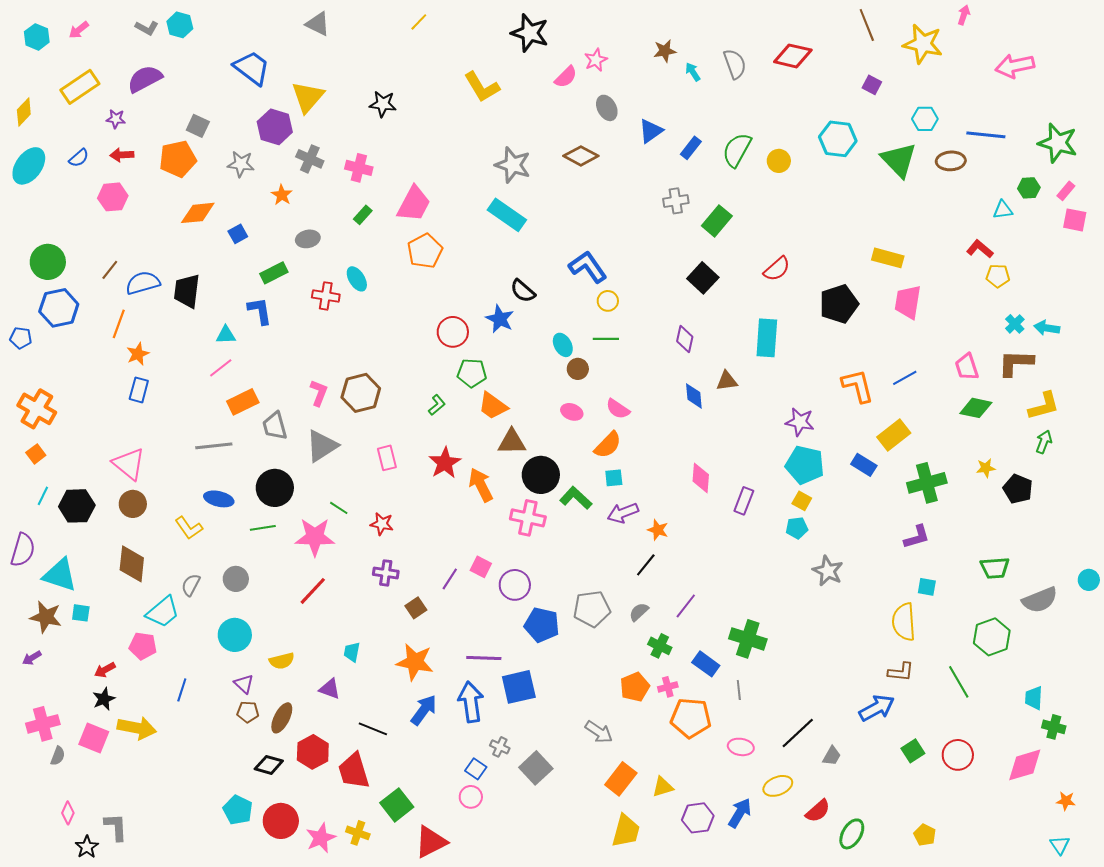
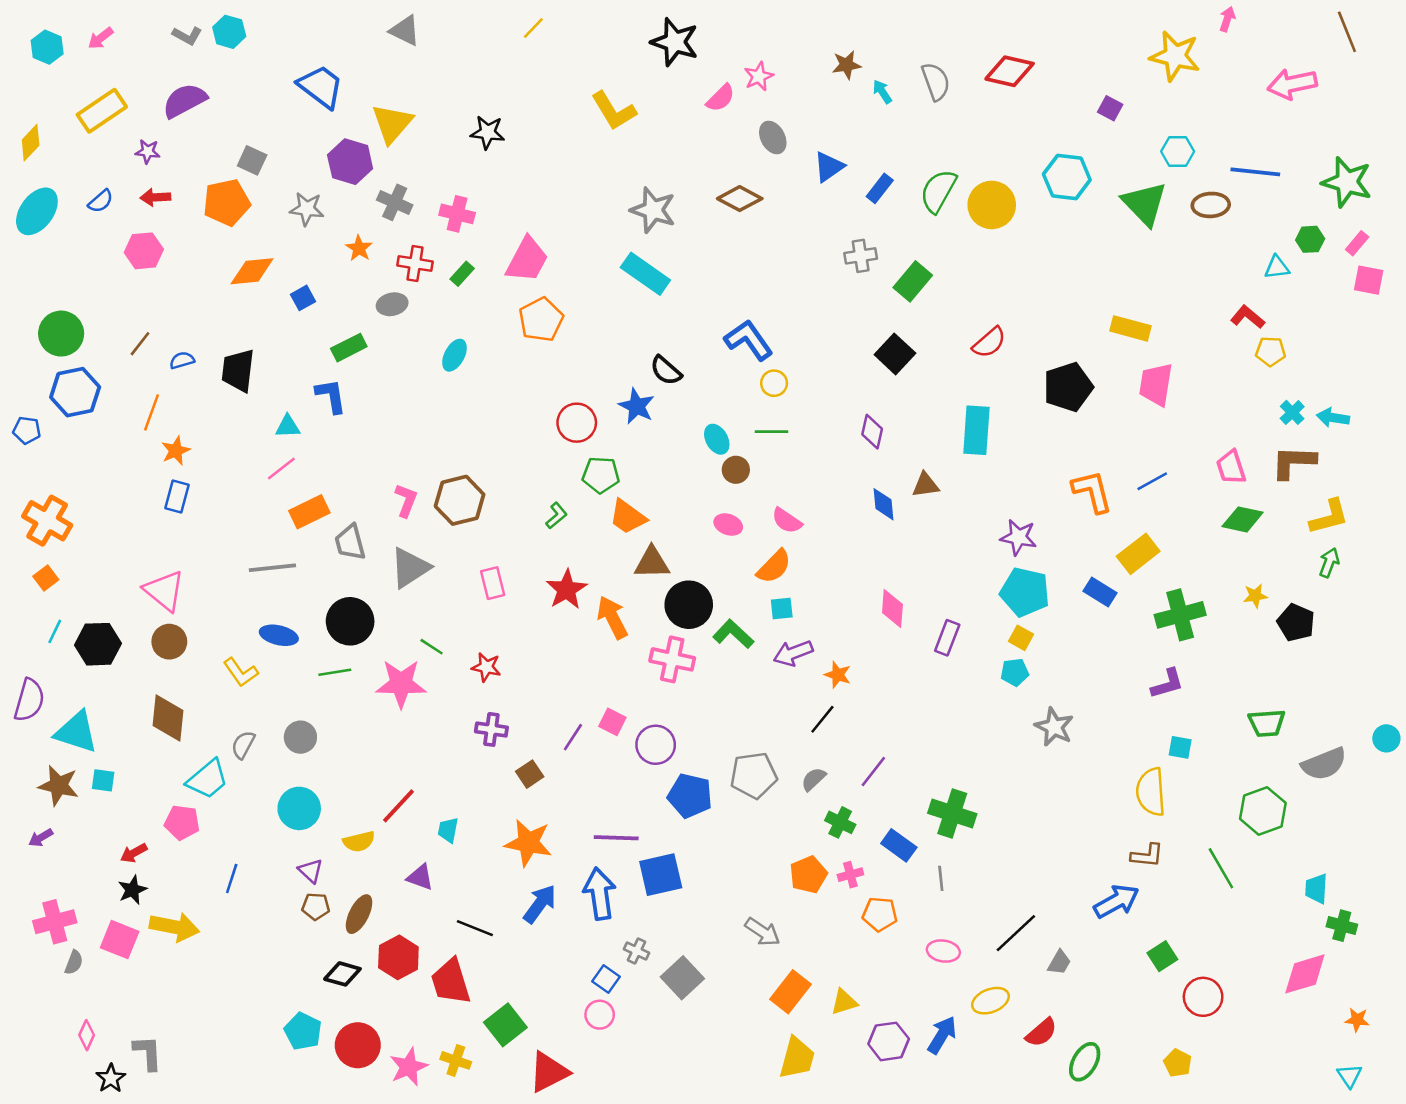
brown line: (867, 25) -> (1347, 32), moved
yellow circle: (779, 161) -> (992, 205), size x1.6
cyan ellipse: (357, 279) -> (454, 355), turned 60
blue semicircle: (143, 283) -> (182, 360), size x0.6
red cross: (326, 296) -> (415, 264), moved
red line: (313, 591) -> (398, 806), moved
orange pentagon: (691, 718) -> (880, 914), size x0.7
red circle: (958, 755) -> (1203, 997), moved

